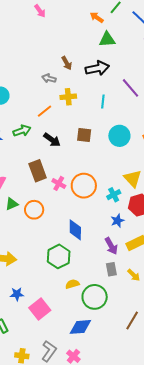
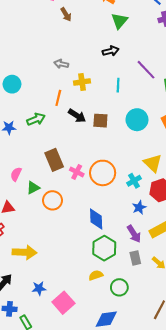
green triangle: (107, 39) -> (119, 21), turned -42
brown arrow: (67, 63) -> (66, 14), moved
black arrow: (97, 68) -> (111, 51), size x0.7
orange line: (45, 111) -> (58, 98), turned -35
black arrow: (52, 140) -> (77, 116), moved
green triangle: (12, 204) -> (33, 188), moved
green hexagon: (59, 256) -> (104, 248), moved
green circle: (95, 297) -> (119, 287), size x0.7

